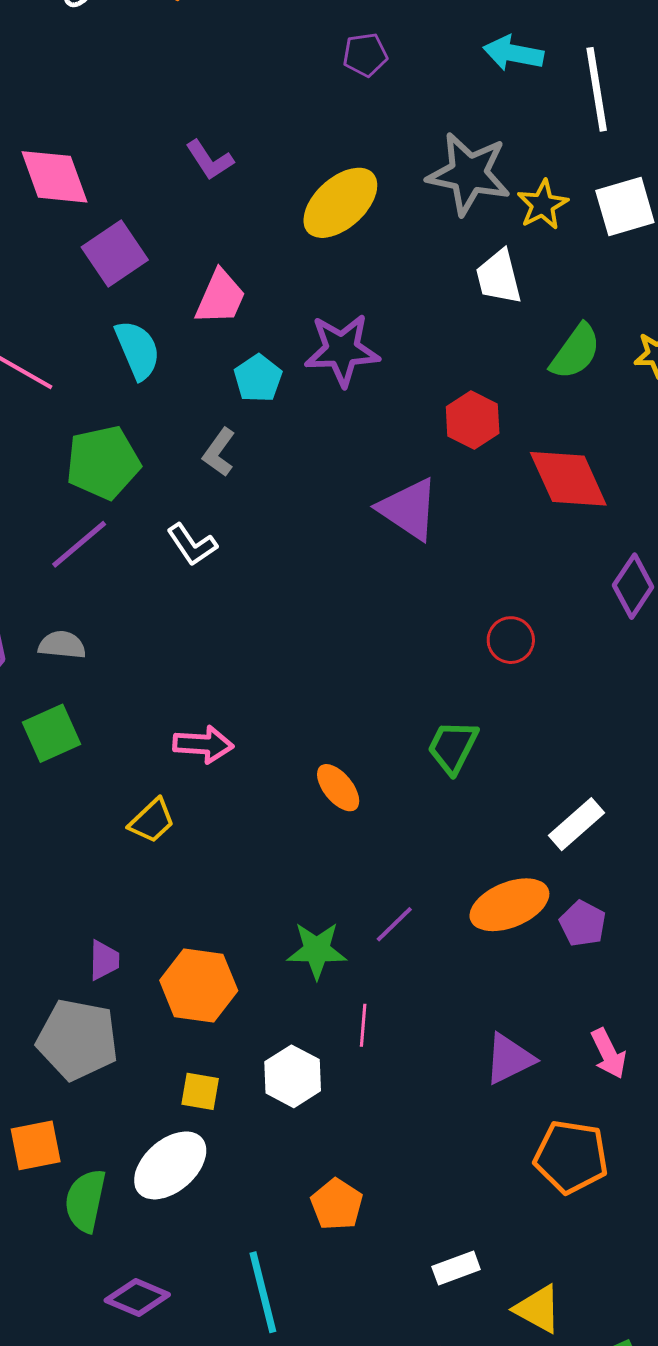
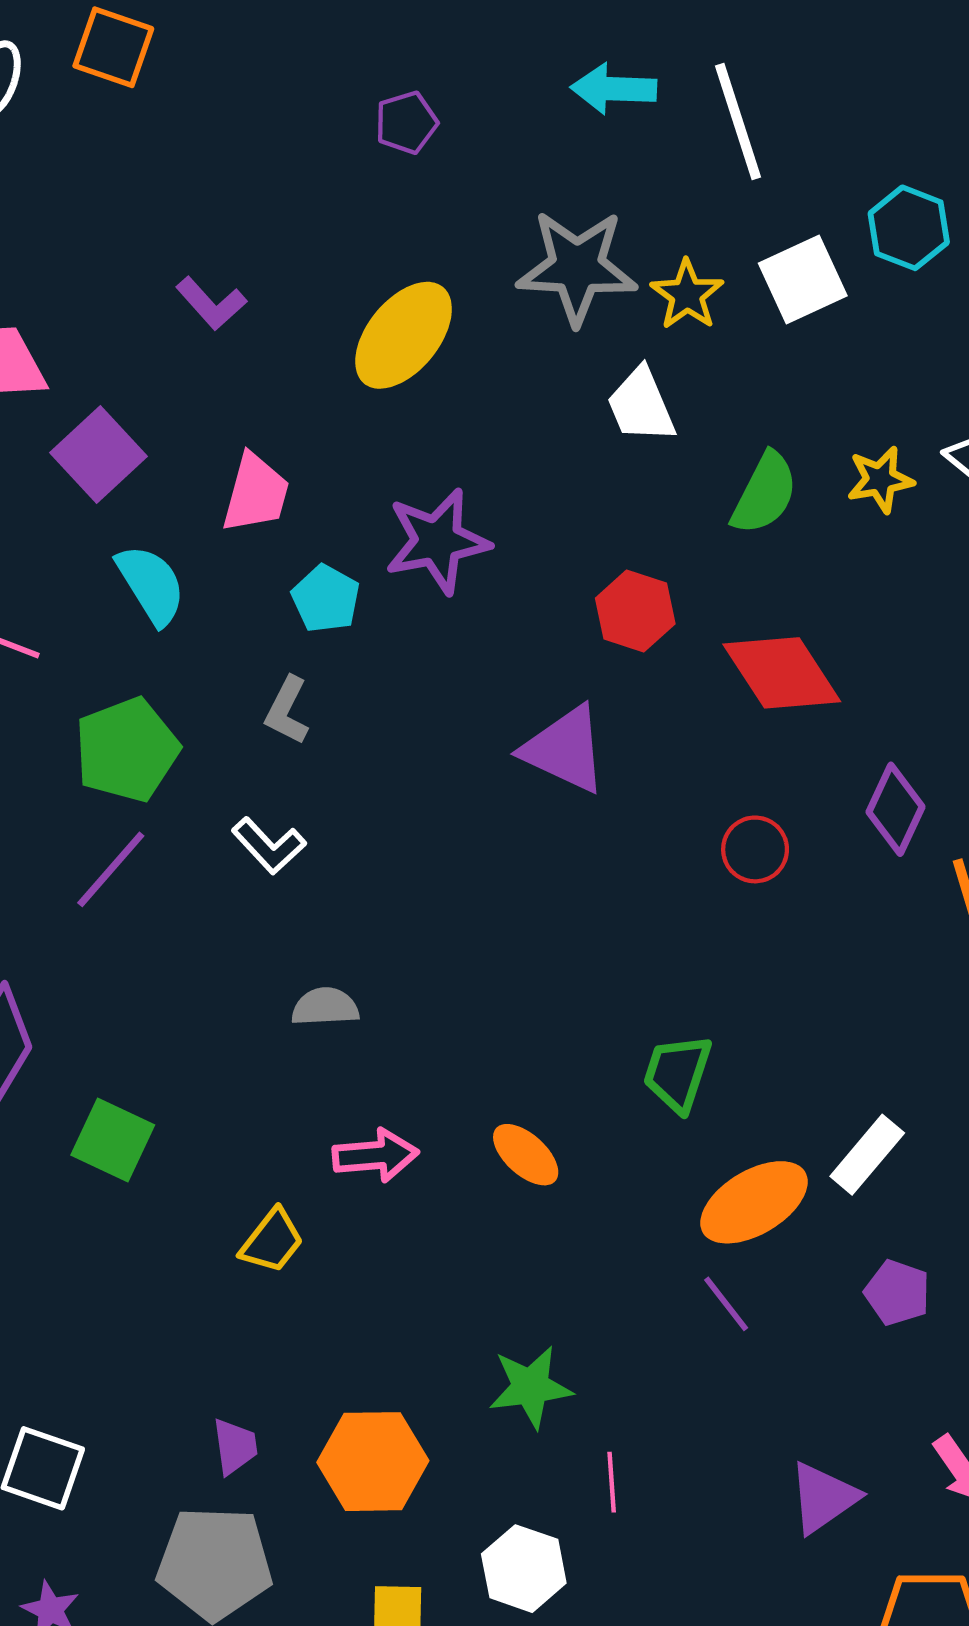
red circle: (511, 640) -> (755, 849), moved
gray semicircle: (62, 645) -> (325, 1007), moved
green square: (52, 733) -> (113, 1140), turned -32
pink arrow: (203, 744) -> (375, 1155), moved
orange ellipse: (509, 905) -> (754, 1202), moved
purple line: (394, 924) -> (726, 1304), moved, turned -75

